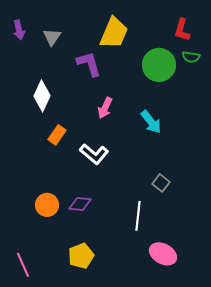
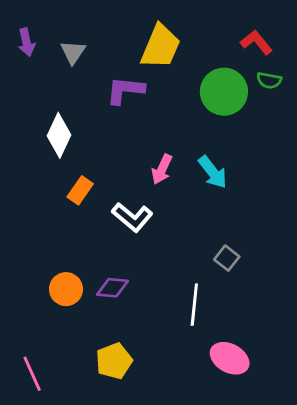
red L-shape: (182, 30) -> (256, 42), turned 125
purple L-shape: (89, 64) -> (125, 90), turned -68
pink arrow: (105, 108) -> (162, 169), moved

